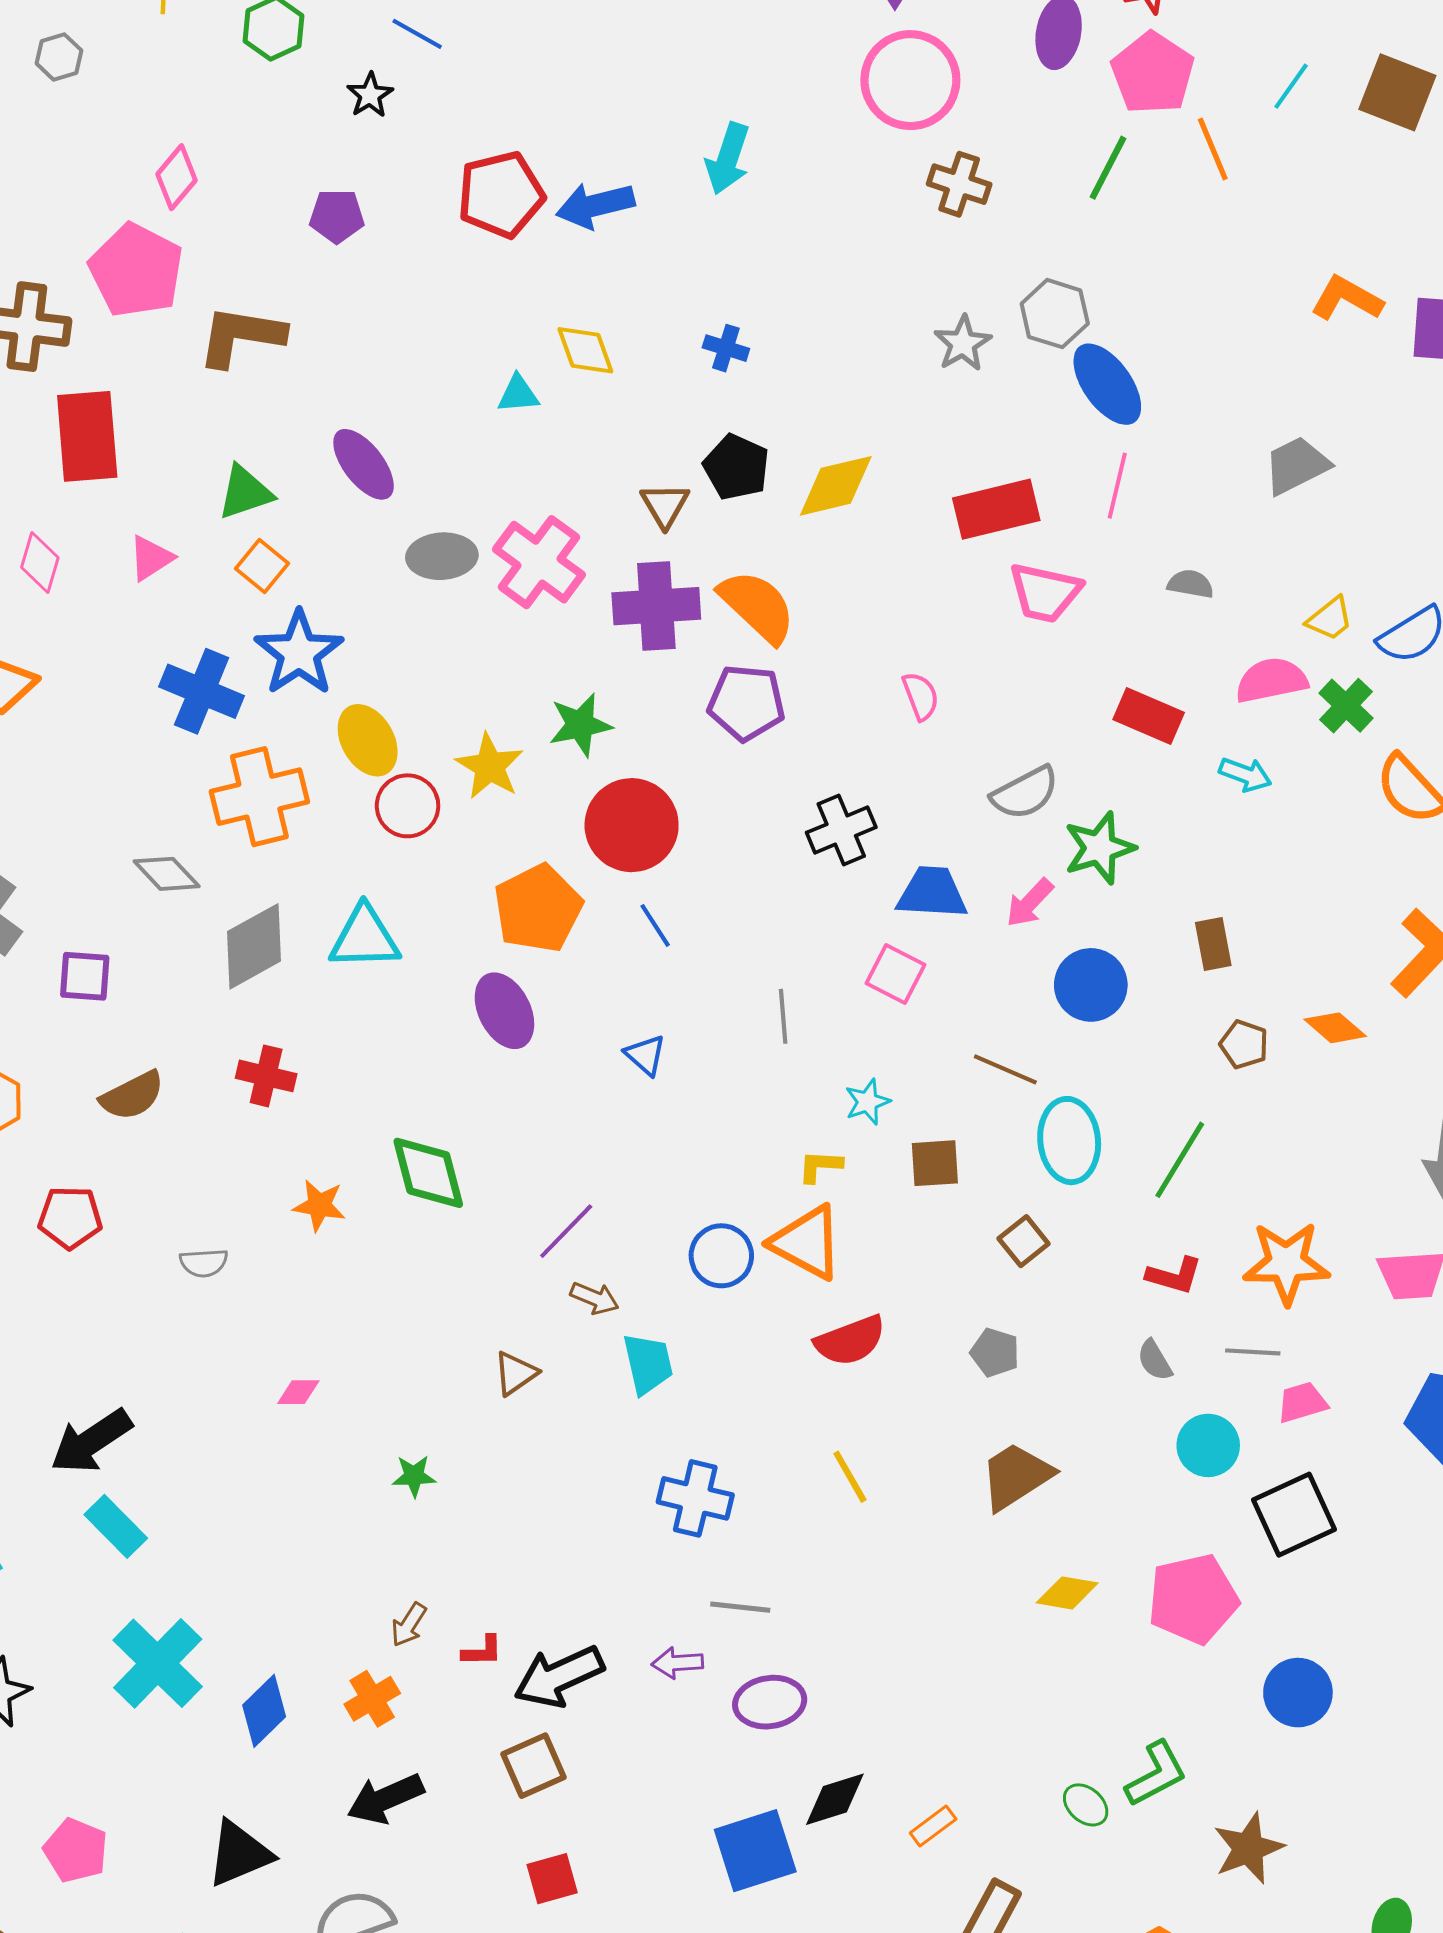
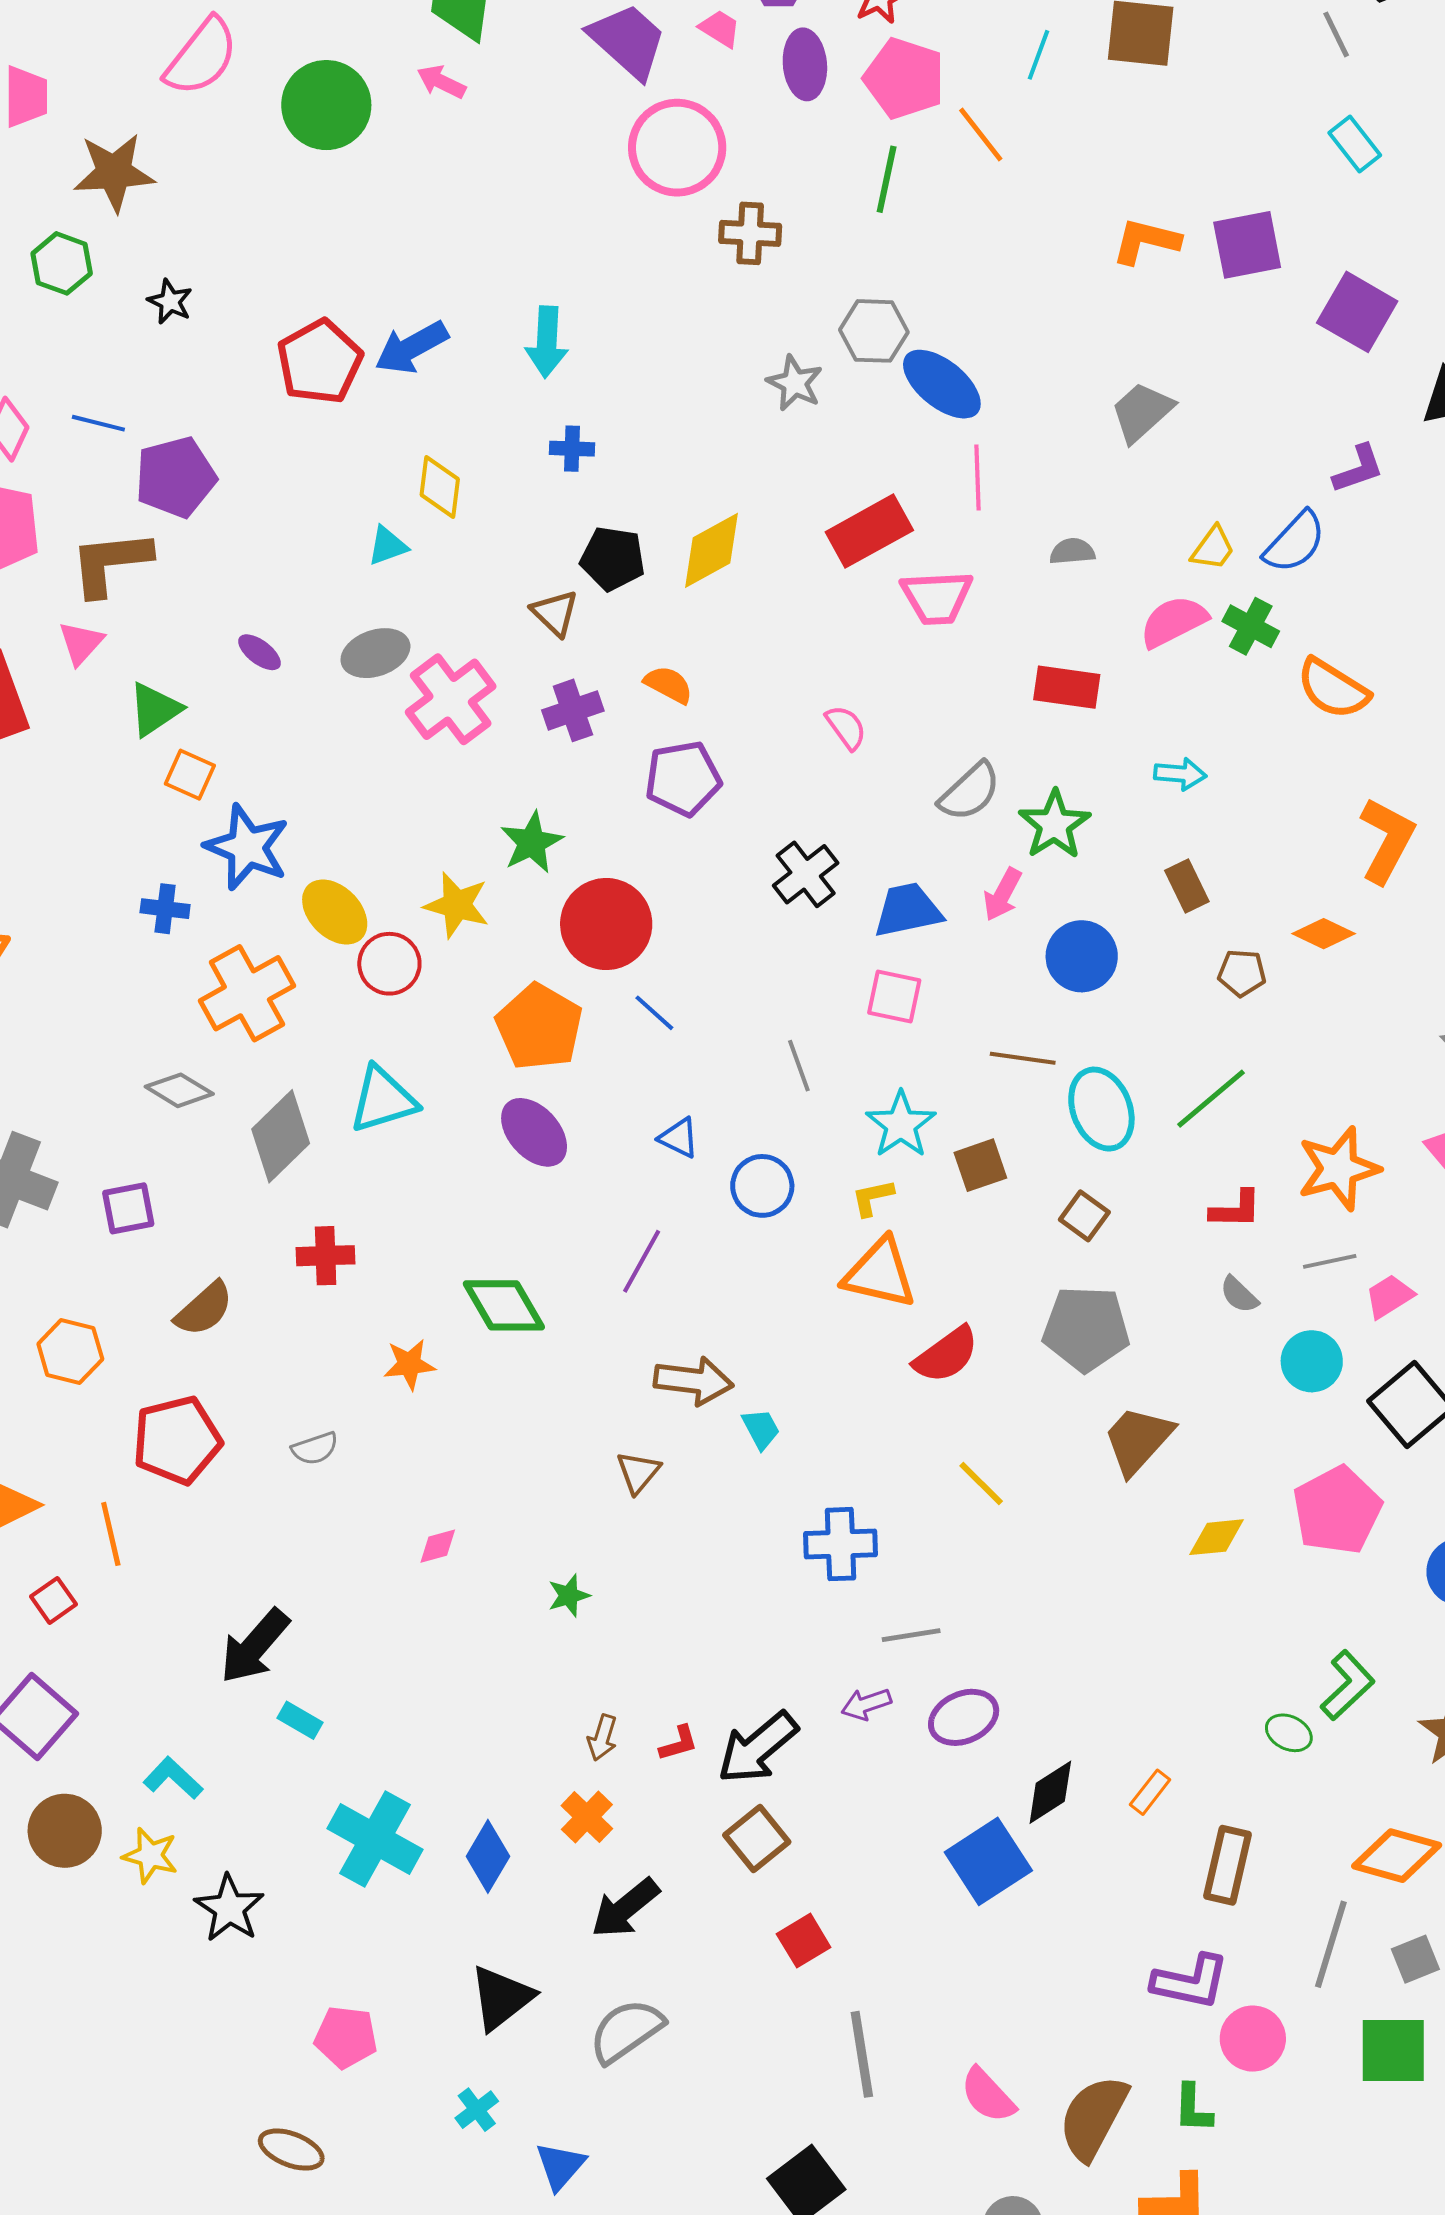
blue line: (417, 34) -> (98, 423), moved
cyan arrow: (728, 159) -> (547, 342), moved
purple pentagon: (337, 216) -> (176, 477), moved, size x1.5
yellow diamond: (585, 350) -> (440, 487), turned 42
purple ellipse: (364, 464) -> (259, 652), size x0.6
gray ellipse: (442, 556) -> (375, 653), moved
pink triangle: (151, 558) -> (81, 643), moved
pink cross: (539, 562) -> (451, 699), turned 32
purple cross: (656, 606) -> (573, 710), size x0.7
orange semicircle: (757, 606) -> (668, 685), size x0.6
blue cross: (202, 691) -> (165, 909), size x0.6
cyan arrow: (1245, 774) -> (1180, 774), moved
cyan star: (868, 1102) -> (901, 1125), size x1.5
green line: (1180, 1160) -> (1211, 1099), turned 34
red pentagon: (70, 1218) -> (177, 1440), size x1.4
purple line: (566, 1231) -> (642, 1261), moved
blue circle: (721, 1256) -> (762, 1186), moved
brown arrow: (595, 1298) -> (694, 1381), size x1.6
gray pentagon: (995, 1352) -> (1086, 1329), size x1.8
cyan trapezoid: (648, 1364) -> (761, 1429), size x0.7
cyan rectangle: (116, 1526) -> (300, 1720), size x0.7

